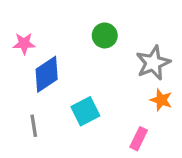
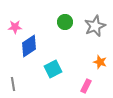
gray star: (153, 63) -> (95, 26), moved
gray line: (34, 126) -> (13, 84), moved

